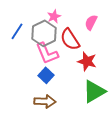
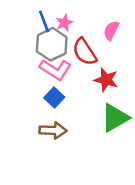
blue line: (17, 31) -> (44, 22), moved, turned -54
pink L-shape: (47, 53) -> (55, 70), turned -35

